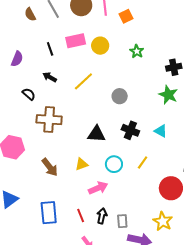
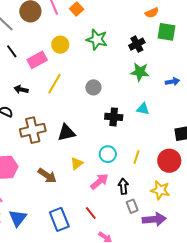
pink rectangle: (76, 41) -> (37, 60), moved
black line: (50, 49) -> (12, 51), moved
green star: (137, 51) -> (97, 39), size x1.5
black triangle: (96, 134) -> (66, 133), moved
yellow line: (143, 163) -> (136, 157), moved
black arrow: (102, 216) -> (123, 186), moved
yellow star: (163, 221) -> (160, 190), moved

